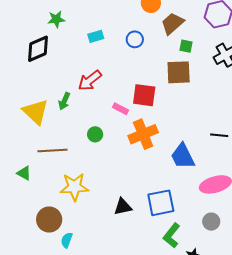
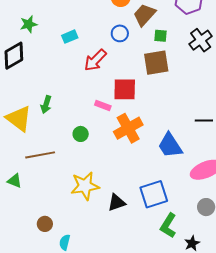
blue circle: (135, 39) -> (120, 33), moved
red arrow: (90, 80) -> (95, 60), moved
yellow star: (74, 187) -> (85, 186), moved
brown circle: (49, 220) -> (45, 224), size x0.6

